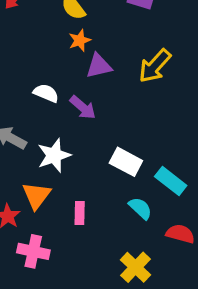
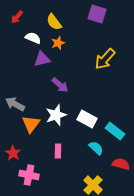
purple triangle: (99, 66) -> (42, 59), moved
white semicircle: (46, 93) -> (33, 38), moved
white star: (54, 155) -> (56, 115), moved
orange triangle: (36, 195) -> (31, 124), moved

